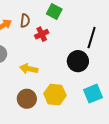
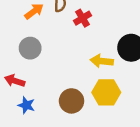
yellow arrow: (29, 69) -> (102, 61), moved

